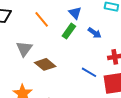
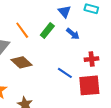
blue triangle: (75, 13) -> (64, 12), moved
orange line: (42, 19) -> (22, 30), moved

